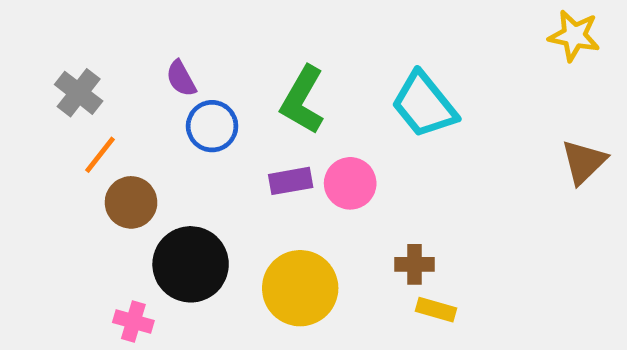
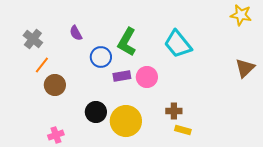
blue circle: (212, 126) -> (101, 57), moved
black circle: (191, 264) -> (96, 112), moved, size x0.7
pink cross: (133, 322) -> (56, 135), turned -35

